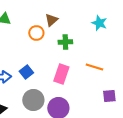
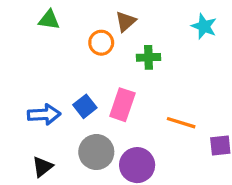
orange line: (94, 67) -> (181, 123), moved
pink rectangle: (61, 74) -> (122, 105), moved

